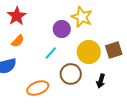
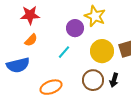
red star: (17, 16) -> (30, 15), turned 30
brown circle: (71, 74) -> (93, 80), moved

